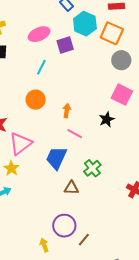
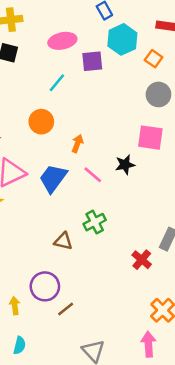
orange square: (112, 33) -> (154, 59), size x0.6
pink square: (122, 95) -> (150, 138), turned -30
pink line: (75, 134) -> (93, 175), moved
blue trapezoid: (56, 158) -> (53, 178), moved

